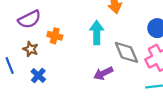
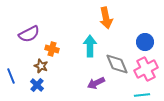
brown star: (31, 49) -> (41, 66), moved

